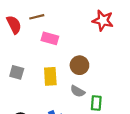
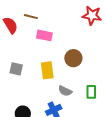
brown line: (37, 17) -> (31, 17), turned 32
gray semicircle: (78, 91) -> (65, 91), moved

